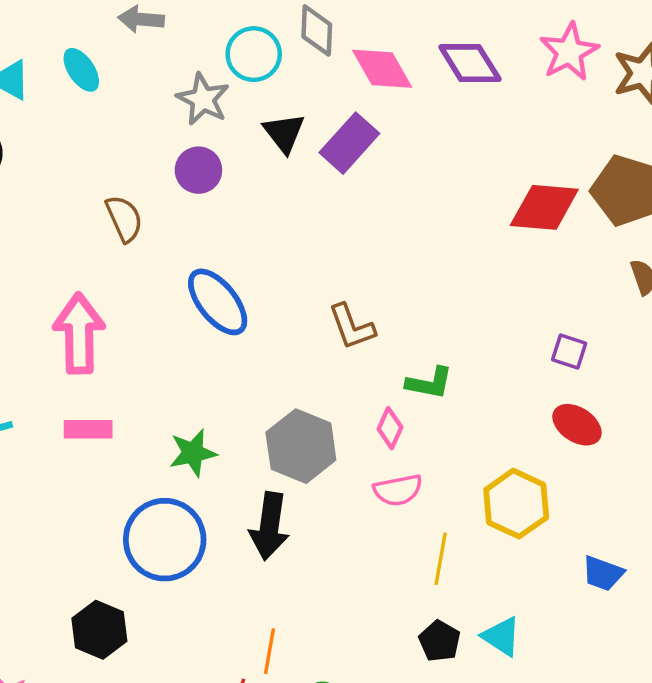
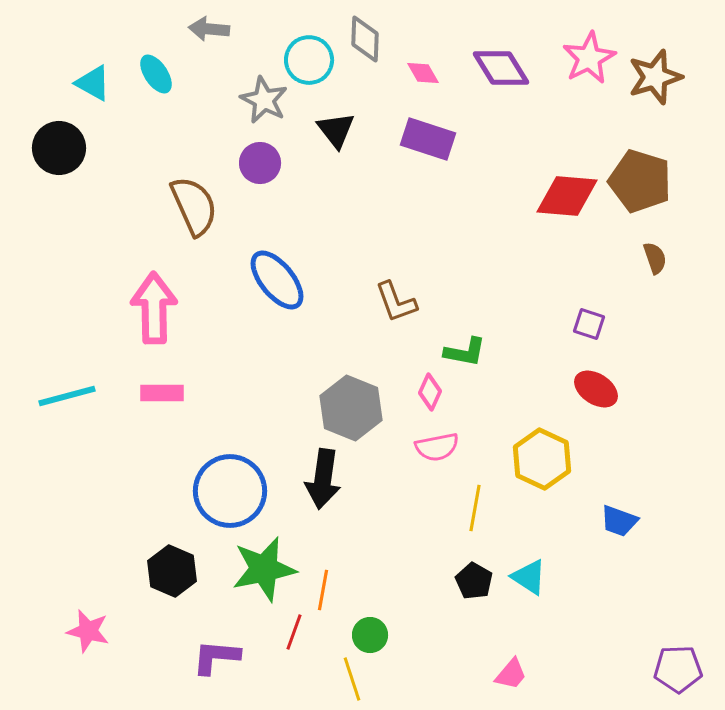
pink diamond: (382, 69) -> (423, 73), size x0.6
purple rectangle: (349, 143) -> (428, 139), moved, turned 66
brown semicircle: (124, 219) -> (194, 206), size x1.4
green star: (193, 453) -> (264, 569), moved, size x1.5

